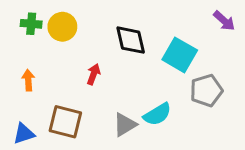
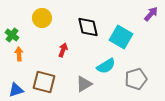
purple arrow: (224, 21) -> (151, 14), turned -91
green cross: (31, 24) -> (12, 35), moved, turned 32
gray pentagon: (206, 91) -> (136, 79), moved
cyan semicircle: (157, 114) -> (106, 66), moved

